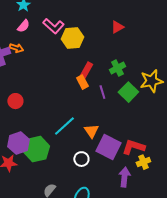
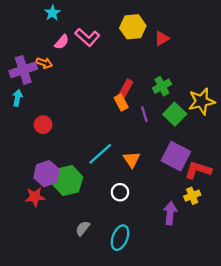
pink semicircle: (23, 26) -> (62, 42), moved
yellow hexagon: (72, 38) -> (133, 27), moved
purple square: (108, 147) -> (176, 156), moved
red L-shape: (133, 147) -> (198, 170), moved

